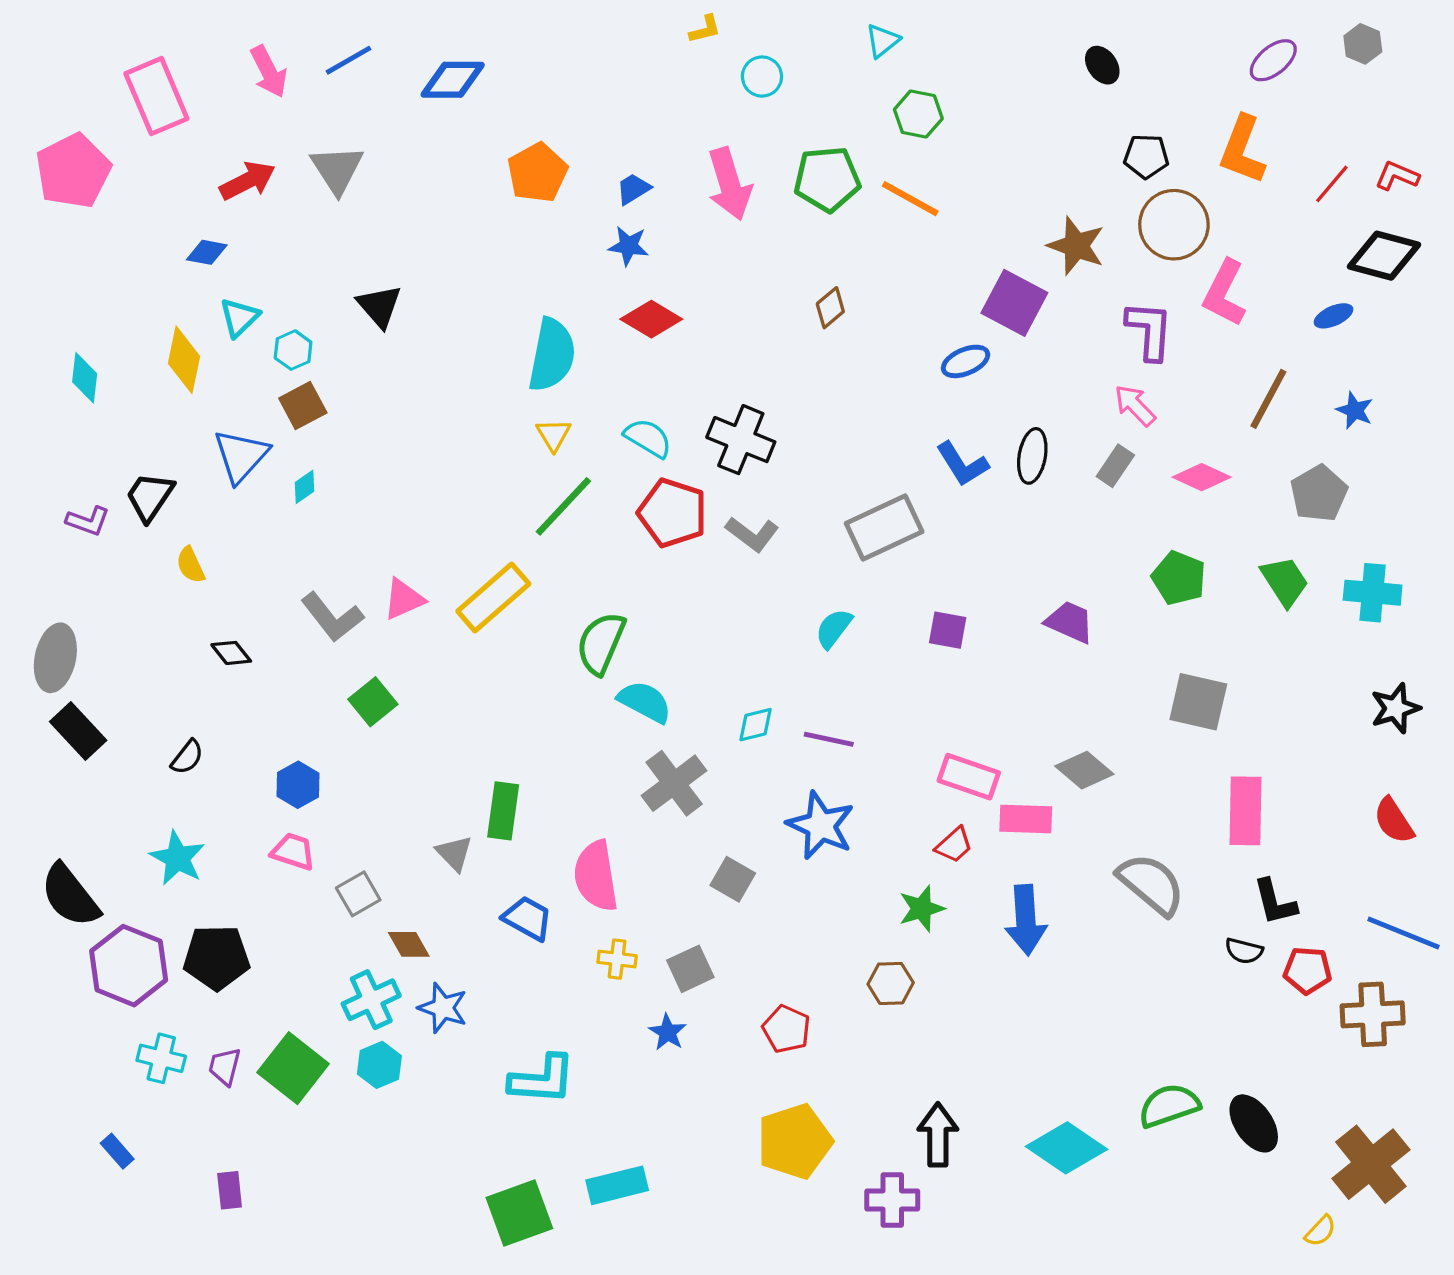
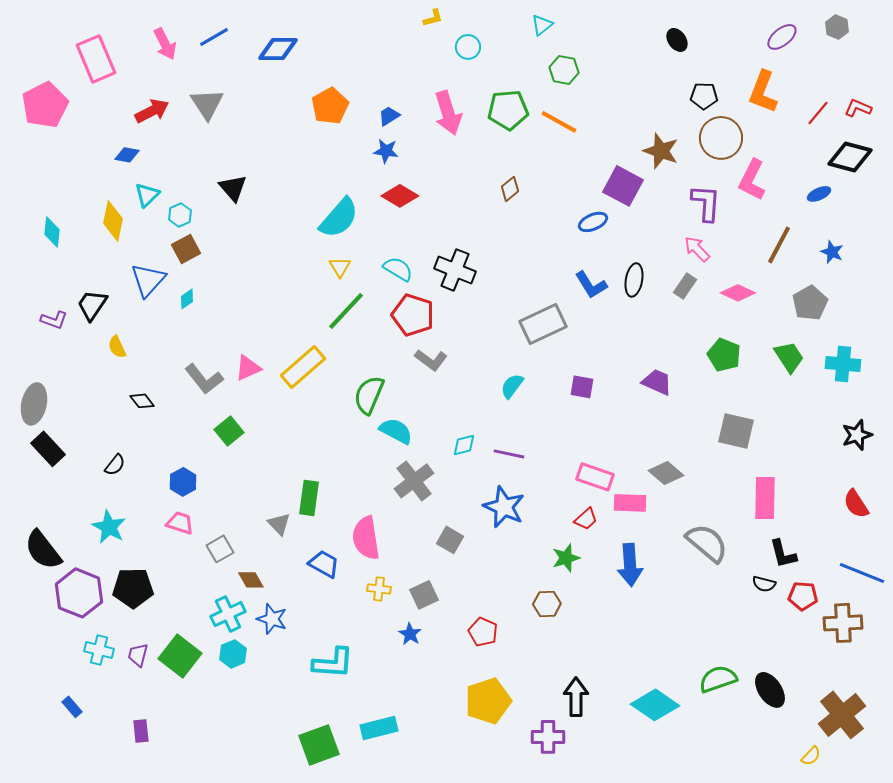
cyan semicircle: (552, 355) -> (339, 218), turned 30
gray L-shape: (752, 534) -> (431, 360), moved

